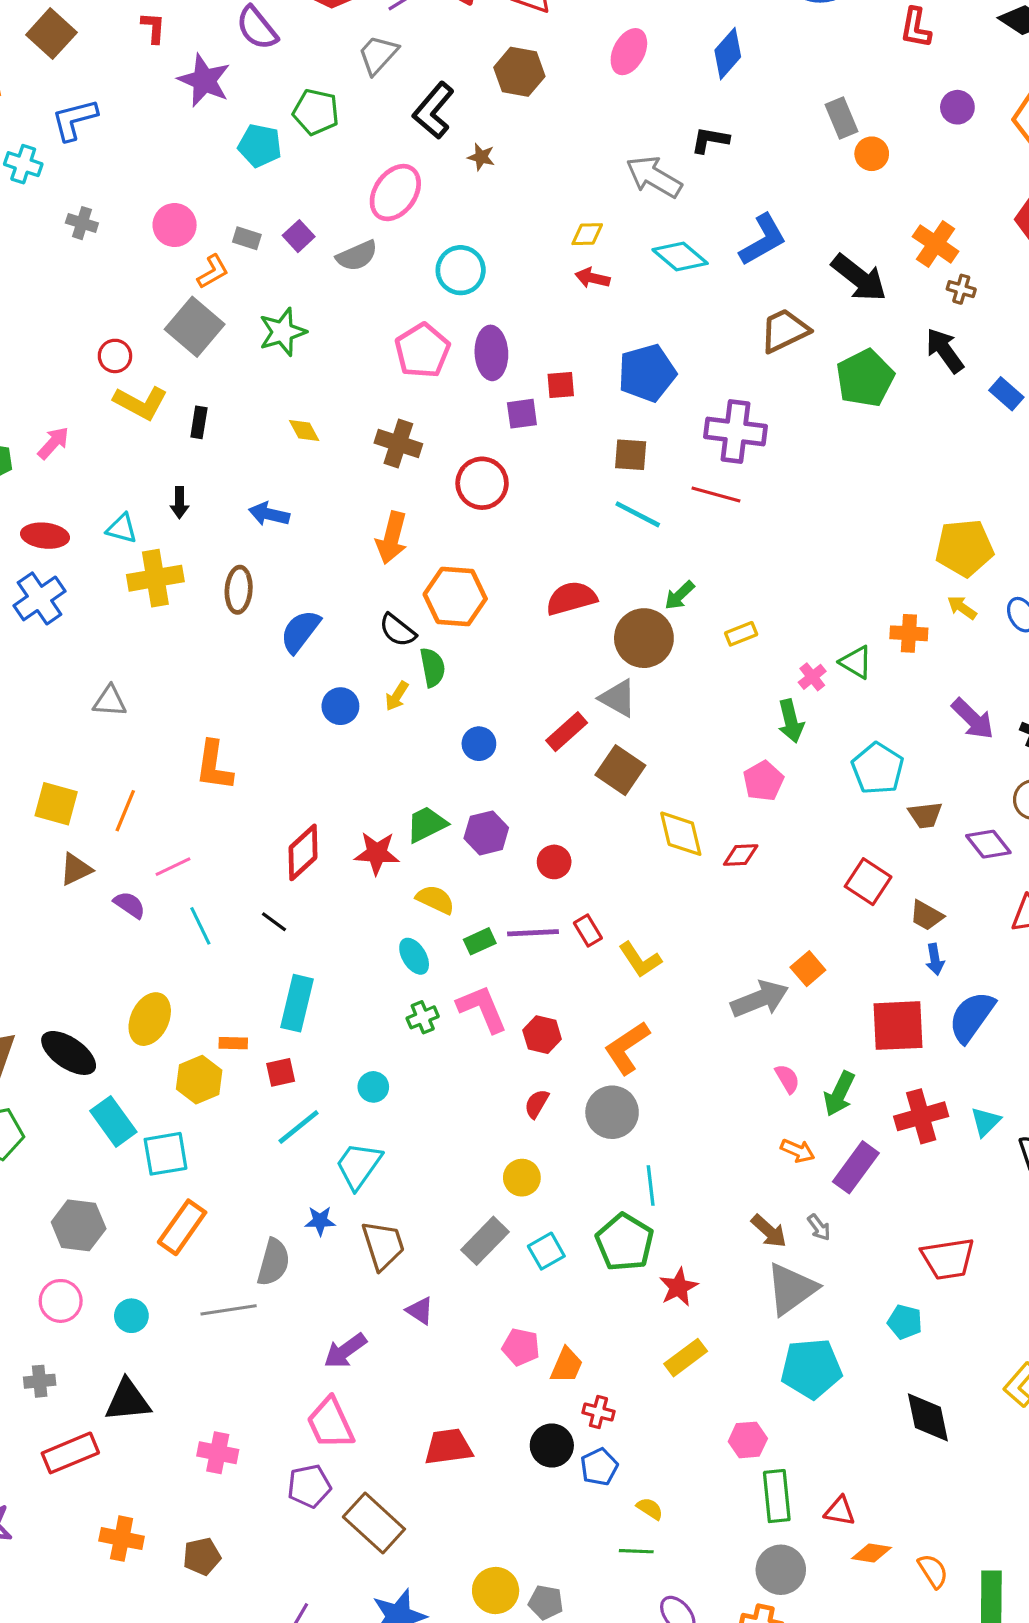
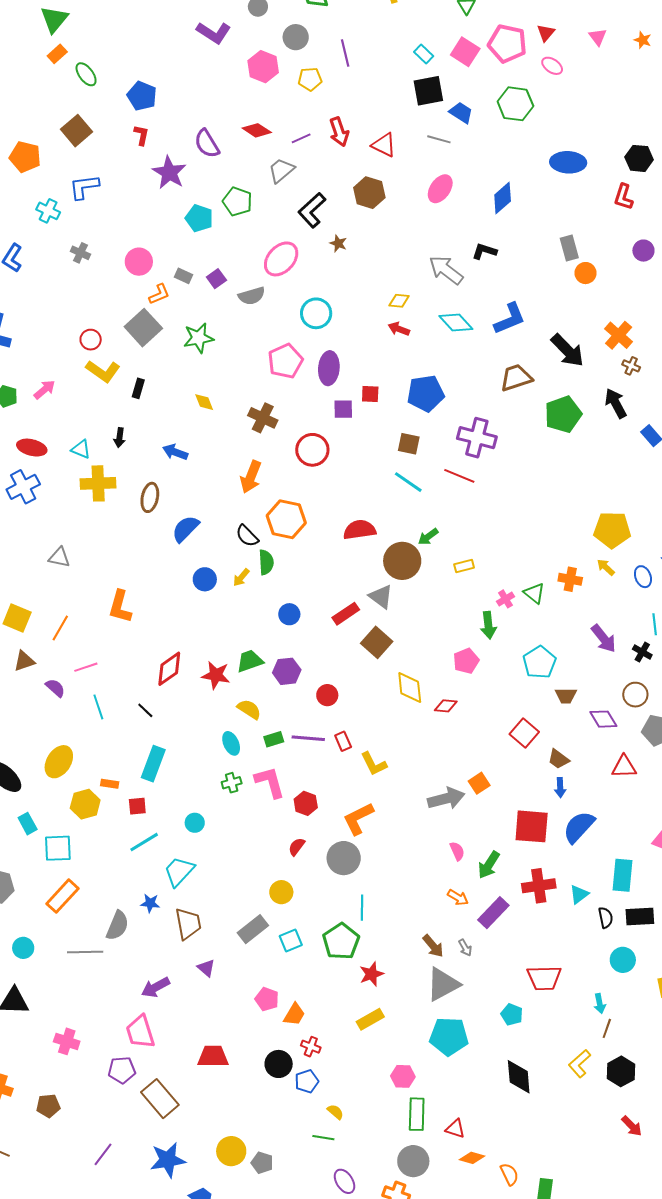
cyan rectangle: (113, 1121) -> (28, 824), size x0.7

